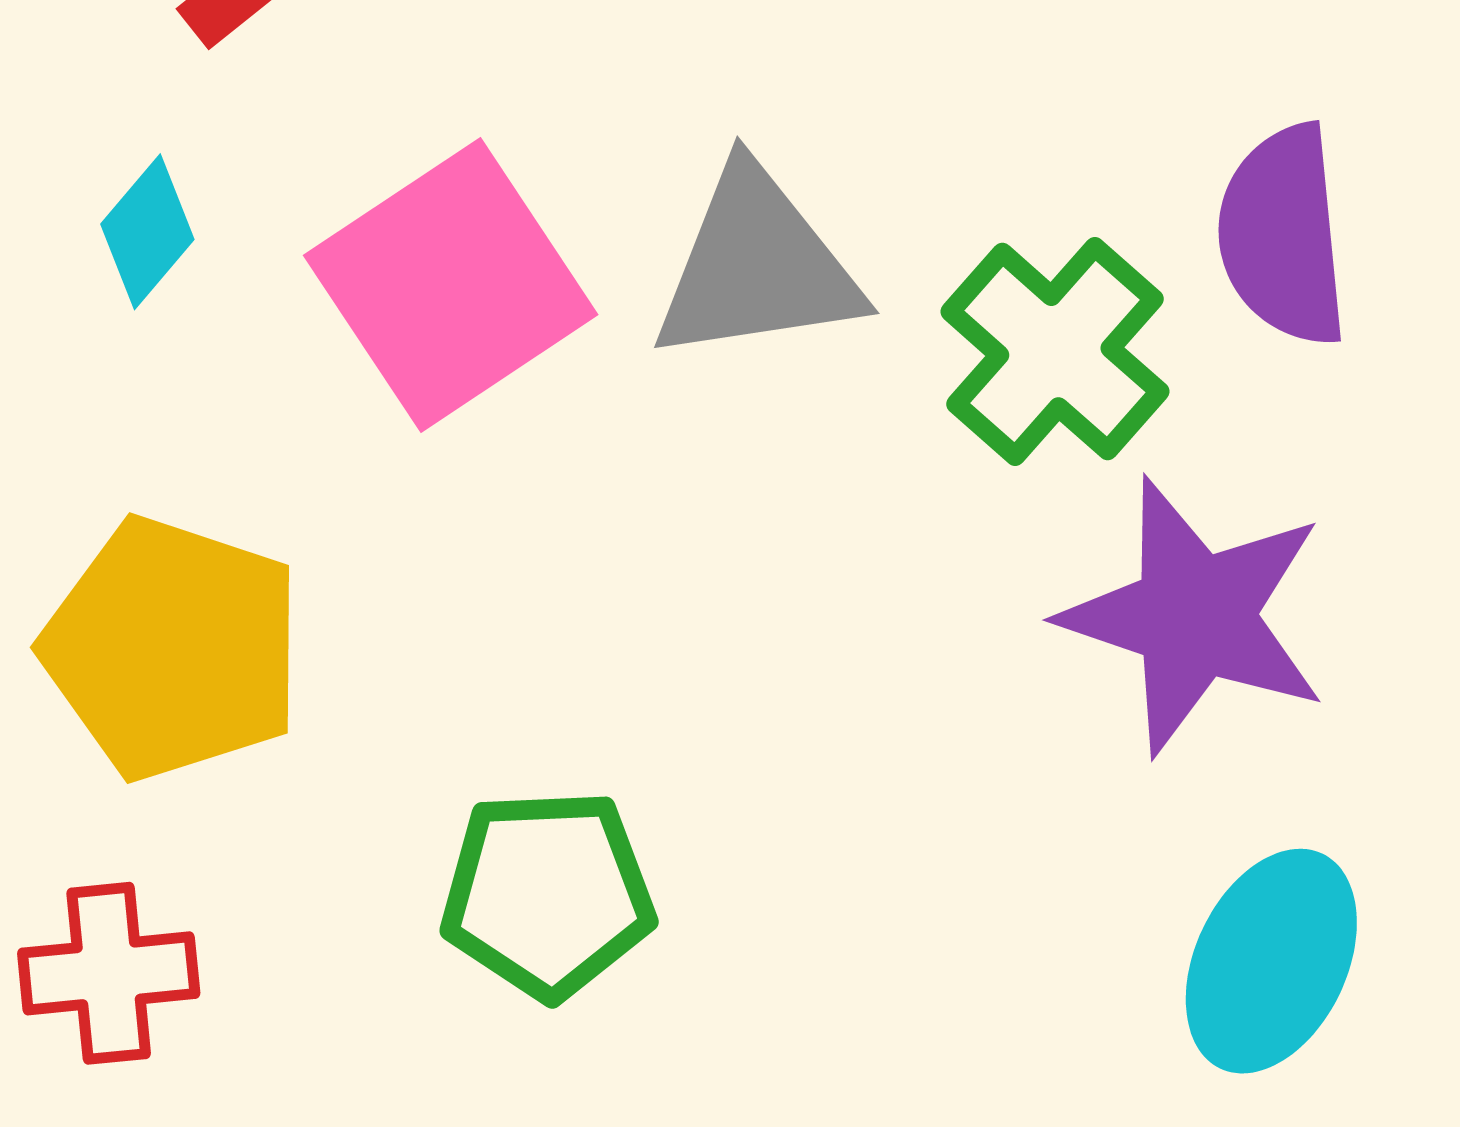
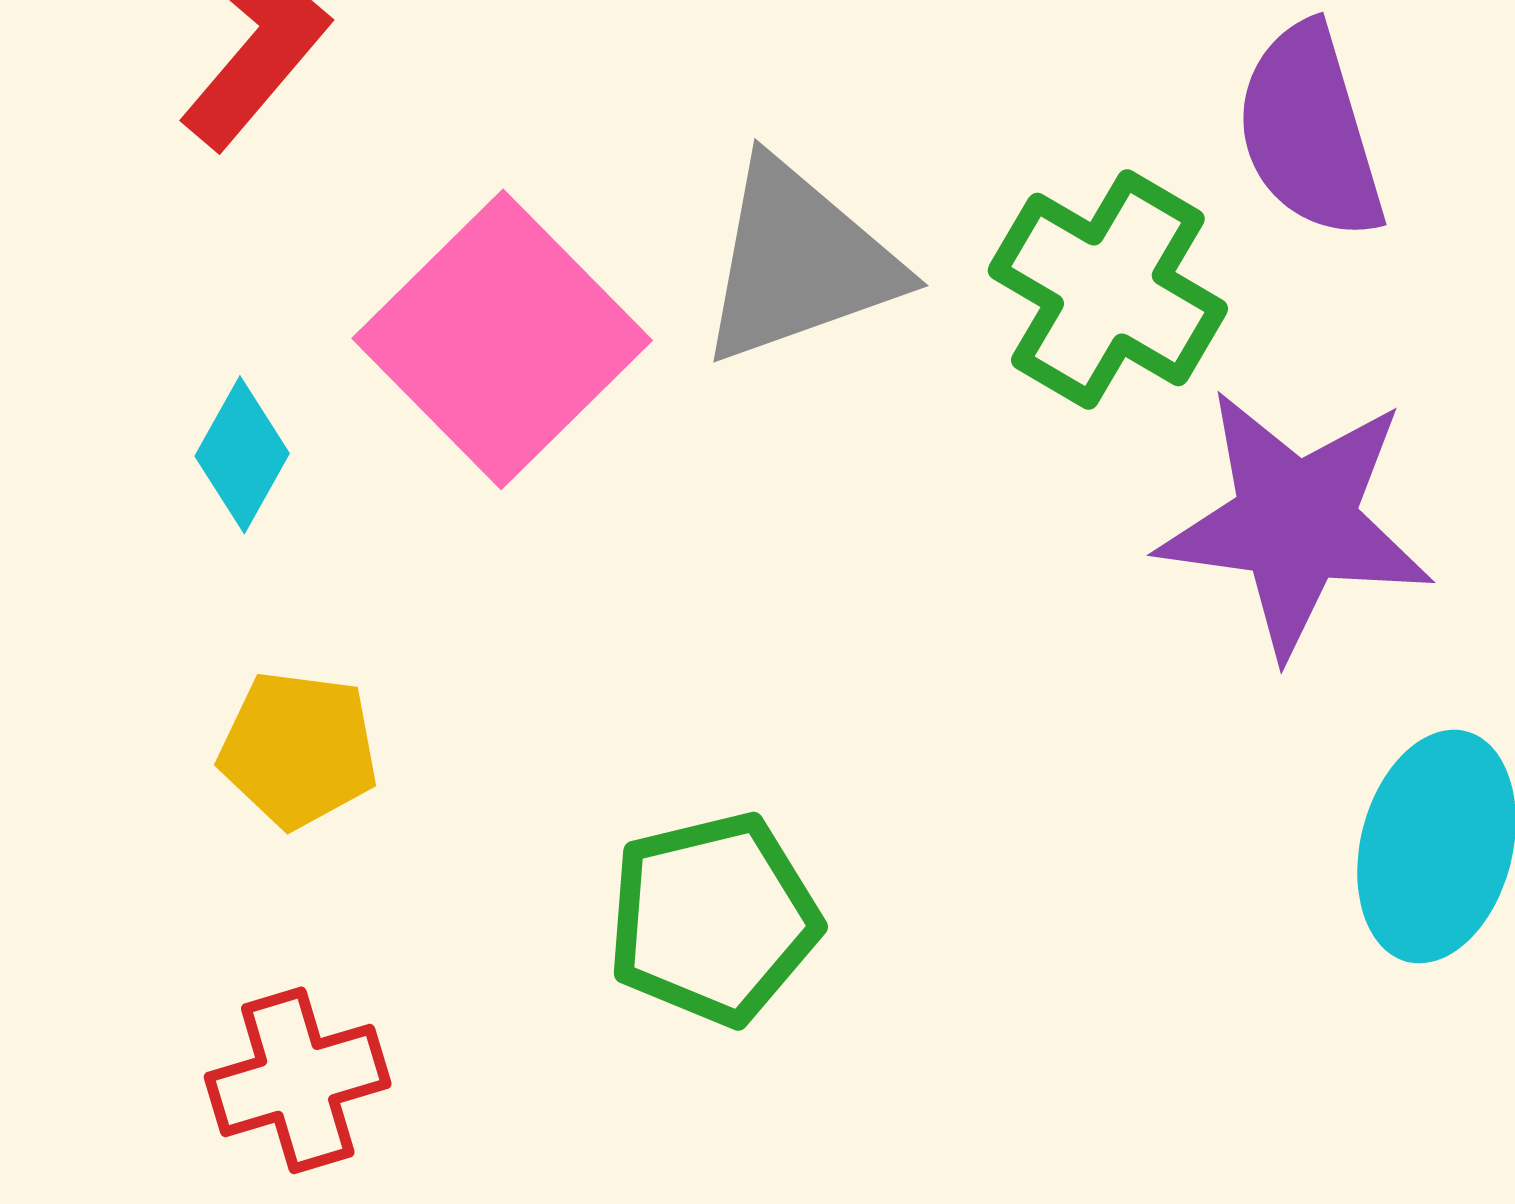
cyan diamond: (147, 232) -> (242, 455), moved
yellow pentagon: (173, 648) -> (298, 749), size x0.6

